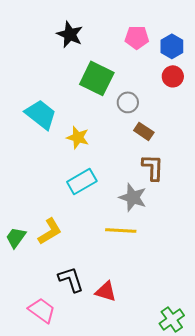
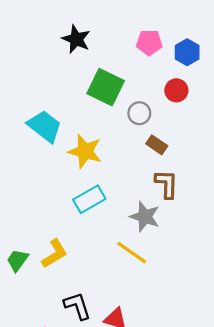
red circle: (173, 76) -> (176, 90), moved
yellow star: (78, 137) -> (85, 151), size x1.4
yellow line: (121, 230) -> (132, 253), turned 32

